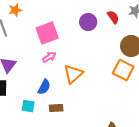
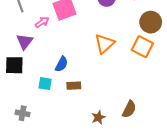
pink arrow: (49, 57) -> (42, 22), moved
orange triangle: (73, 74) -> (105, 44), moved

